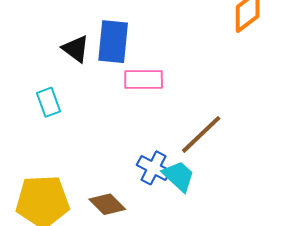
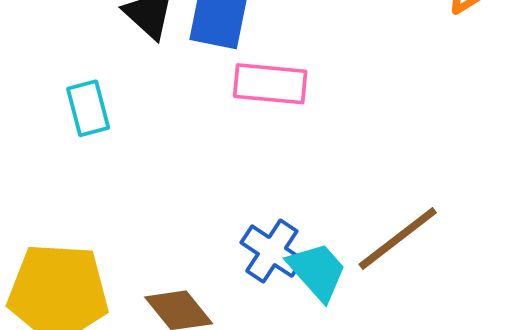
brown line: (201, 134) -> (398, 238), moved

